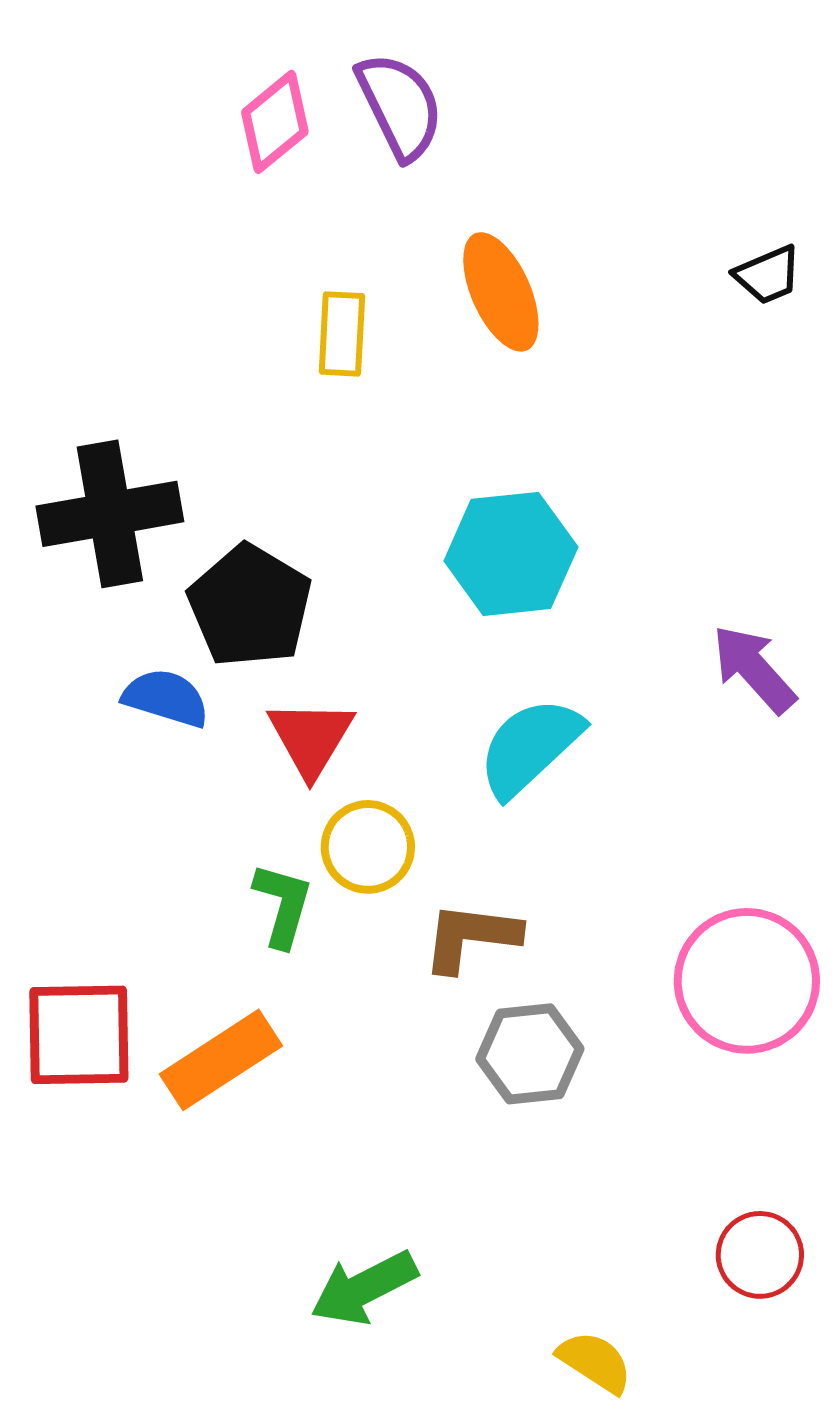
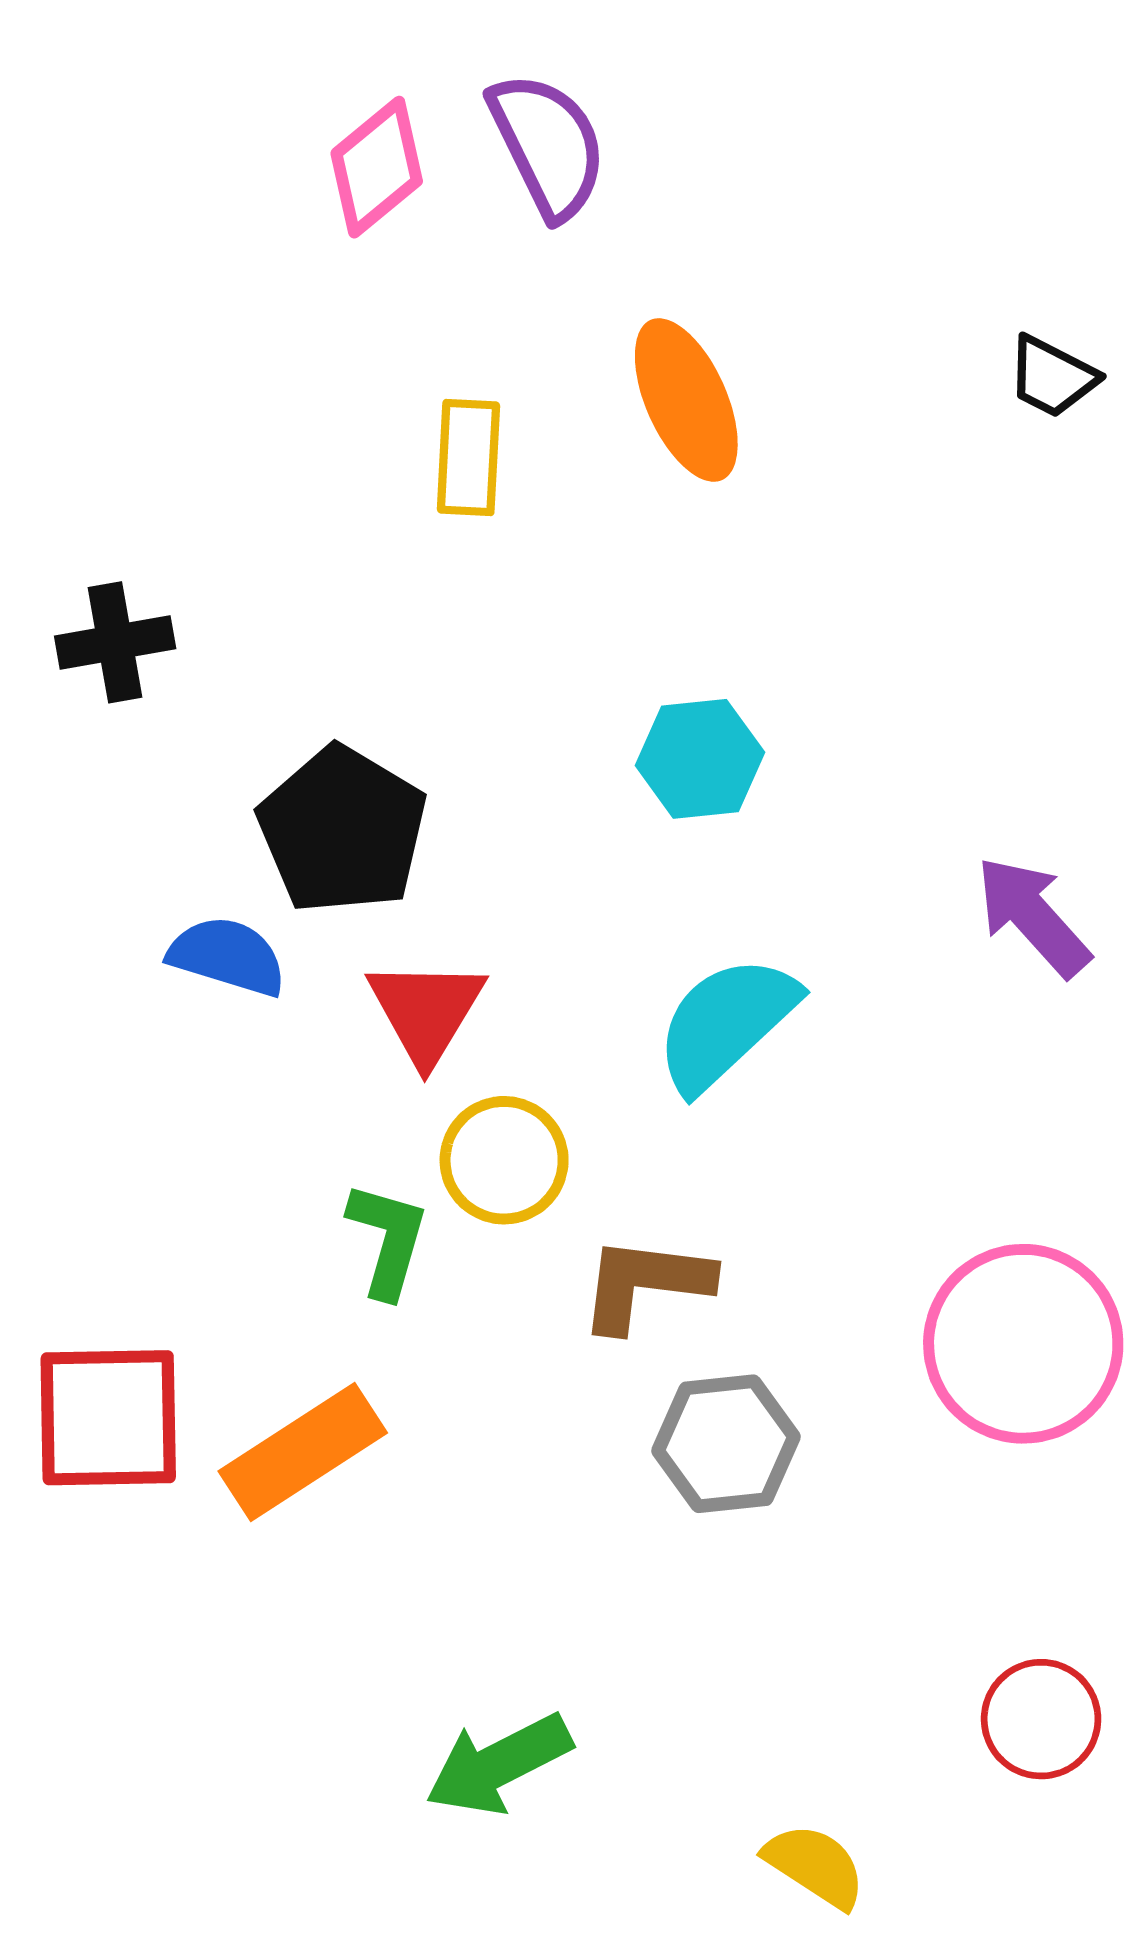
black trapezoid: (768, 275) -> (1052, 377), turned 50
black cross: (110, 514) -> (115, 642), moved, size x0.6
cyan hexagon: (511, 554) -> (700, 759), size x0.7

